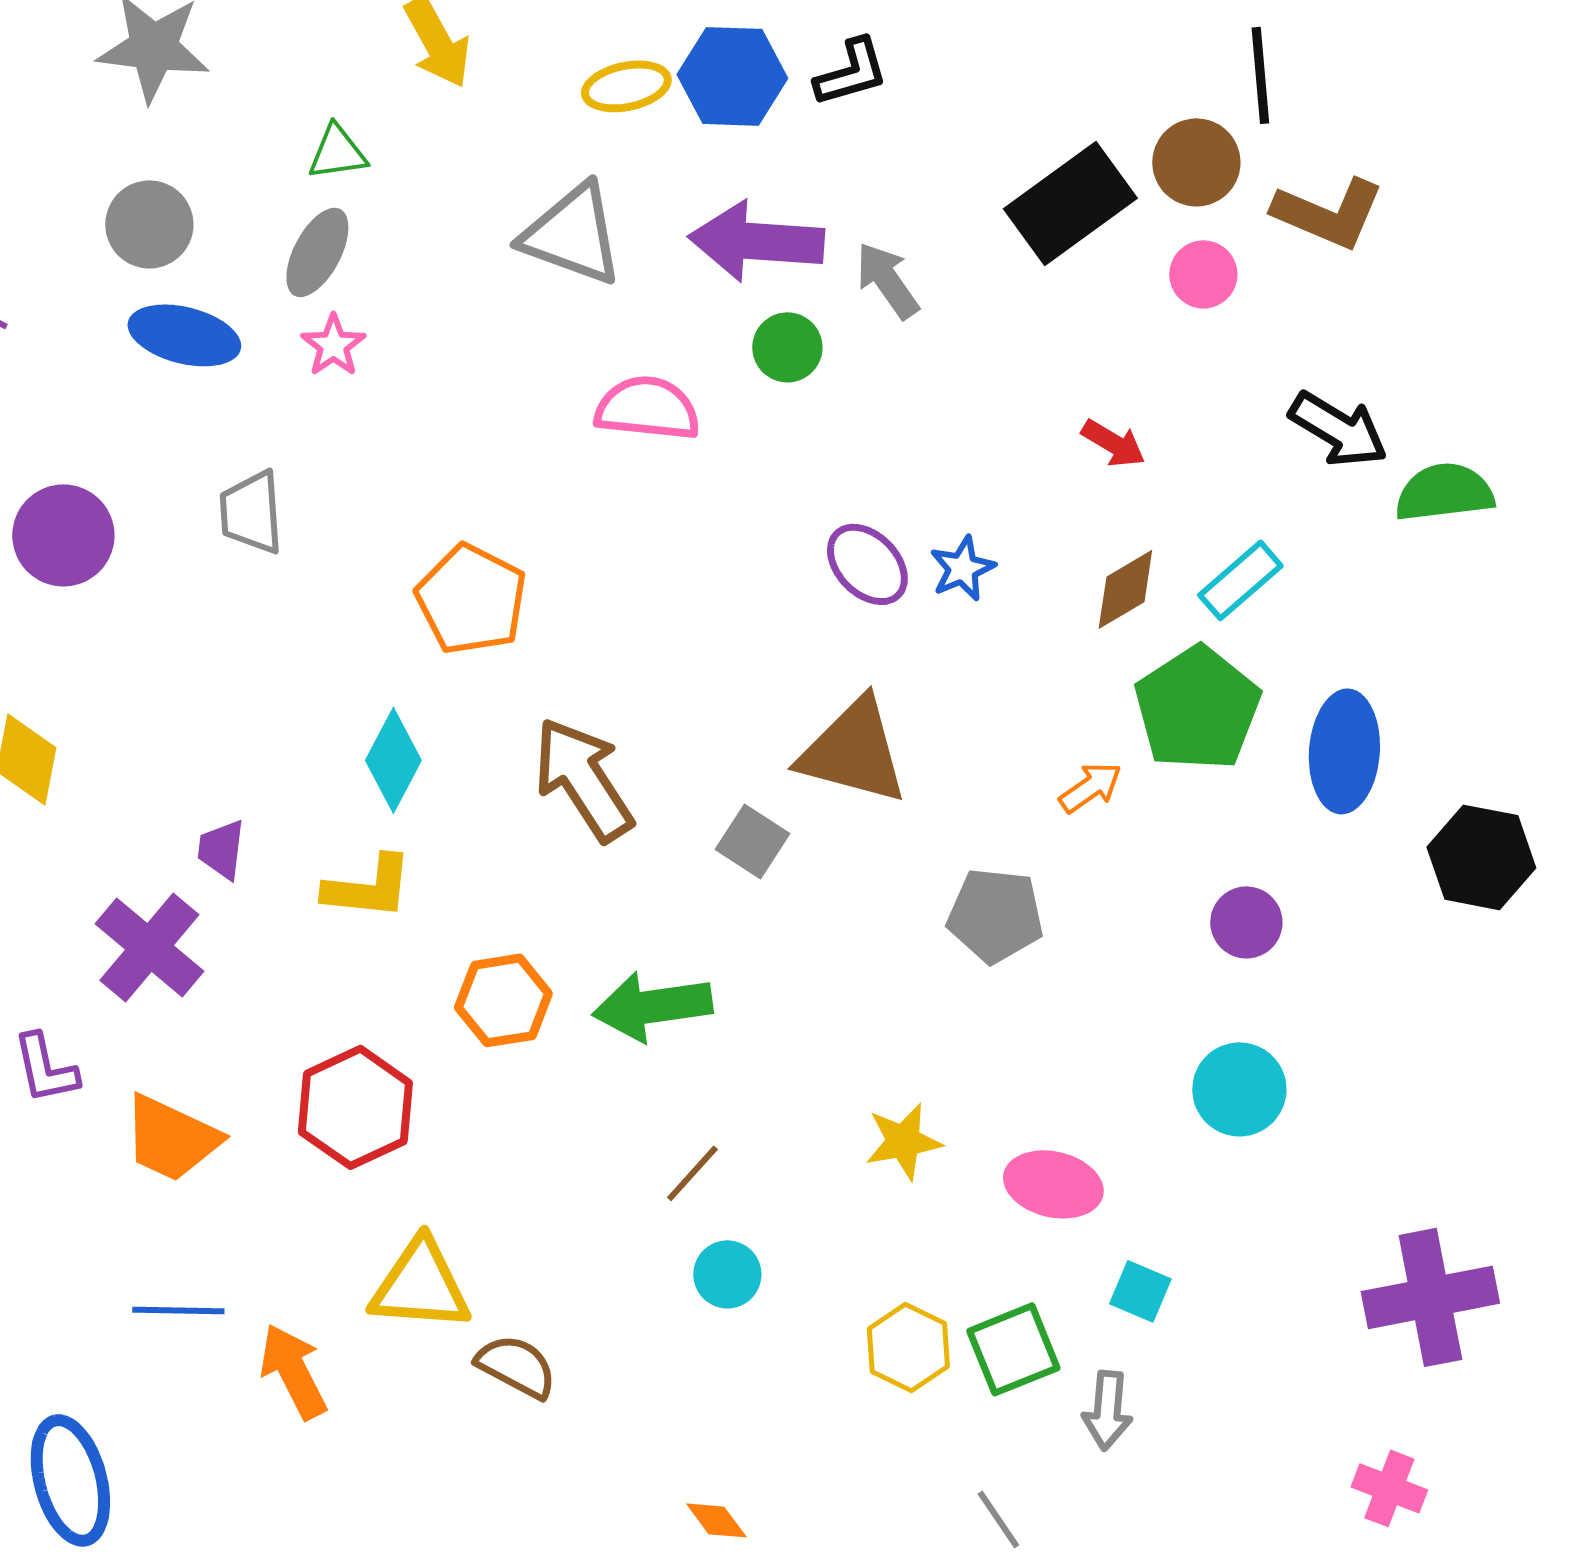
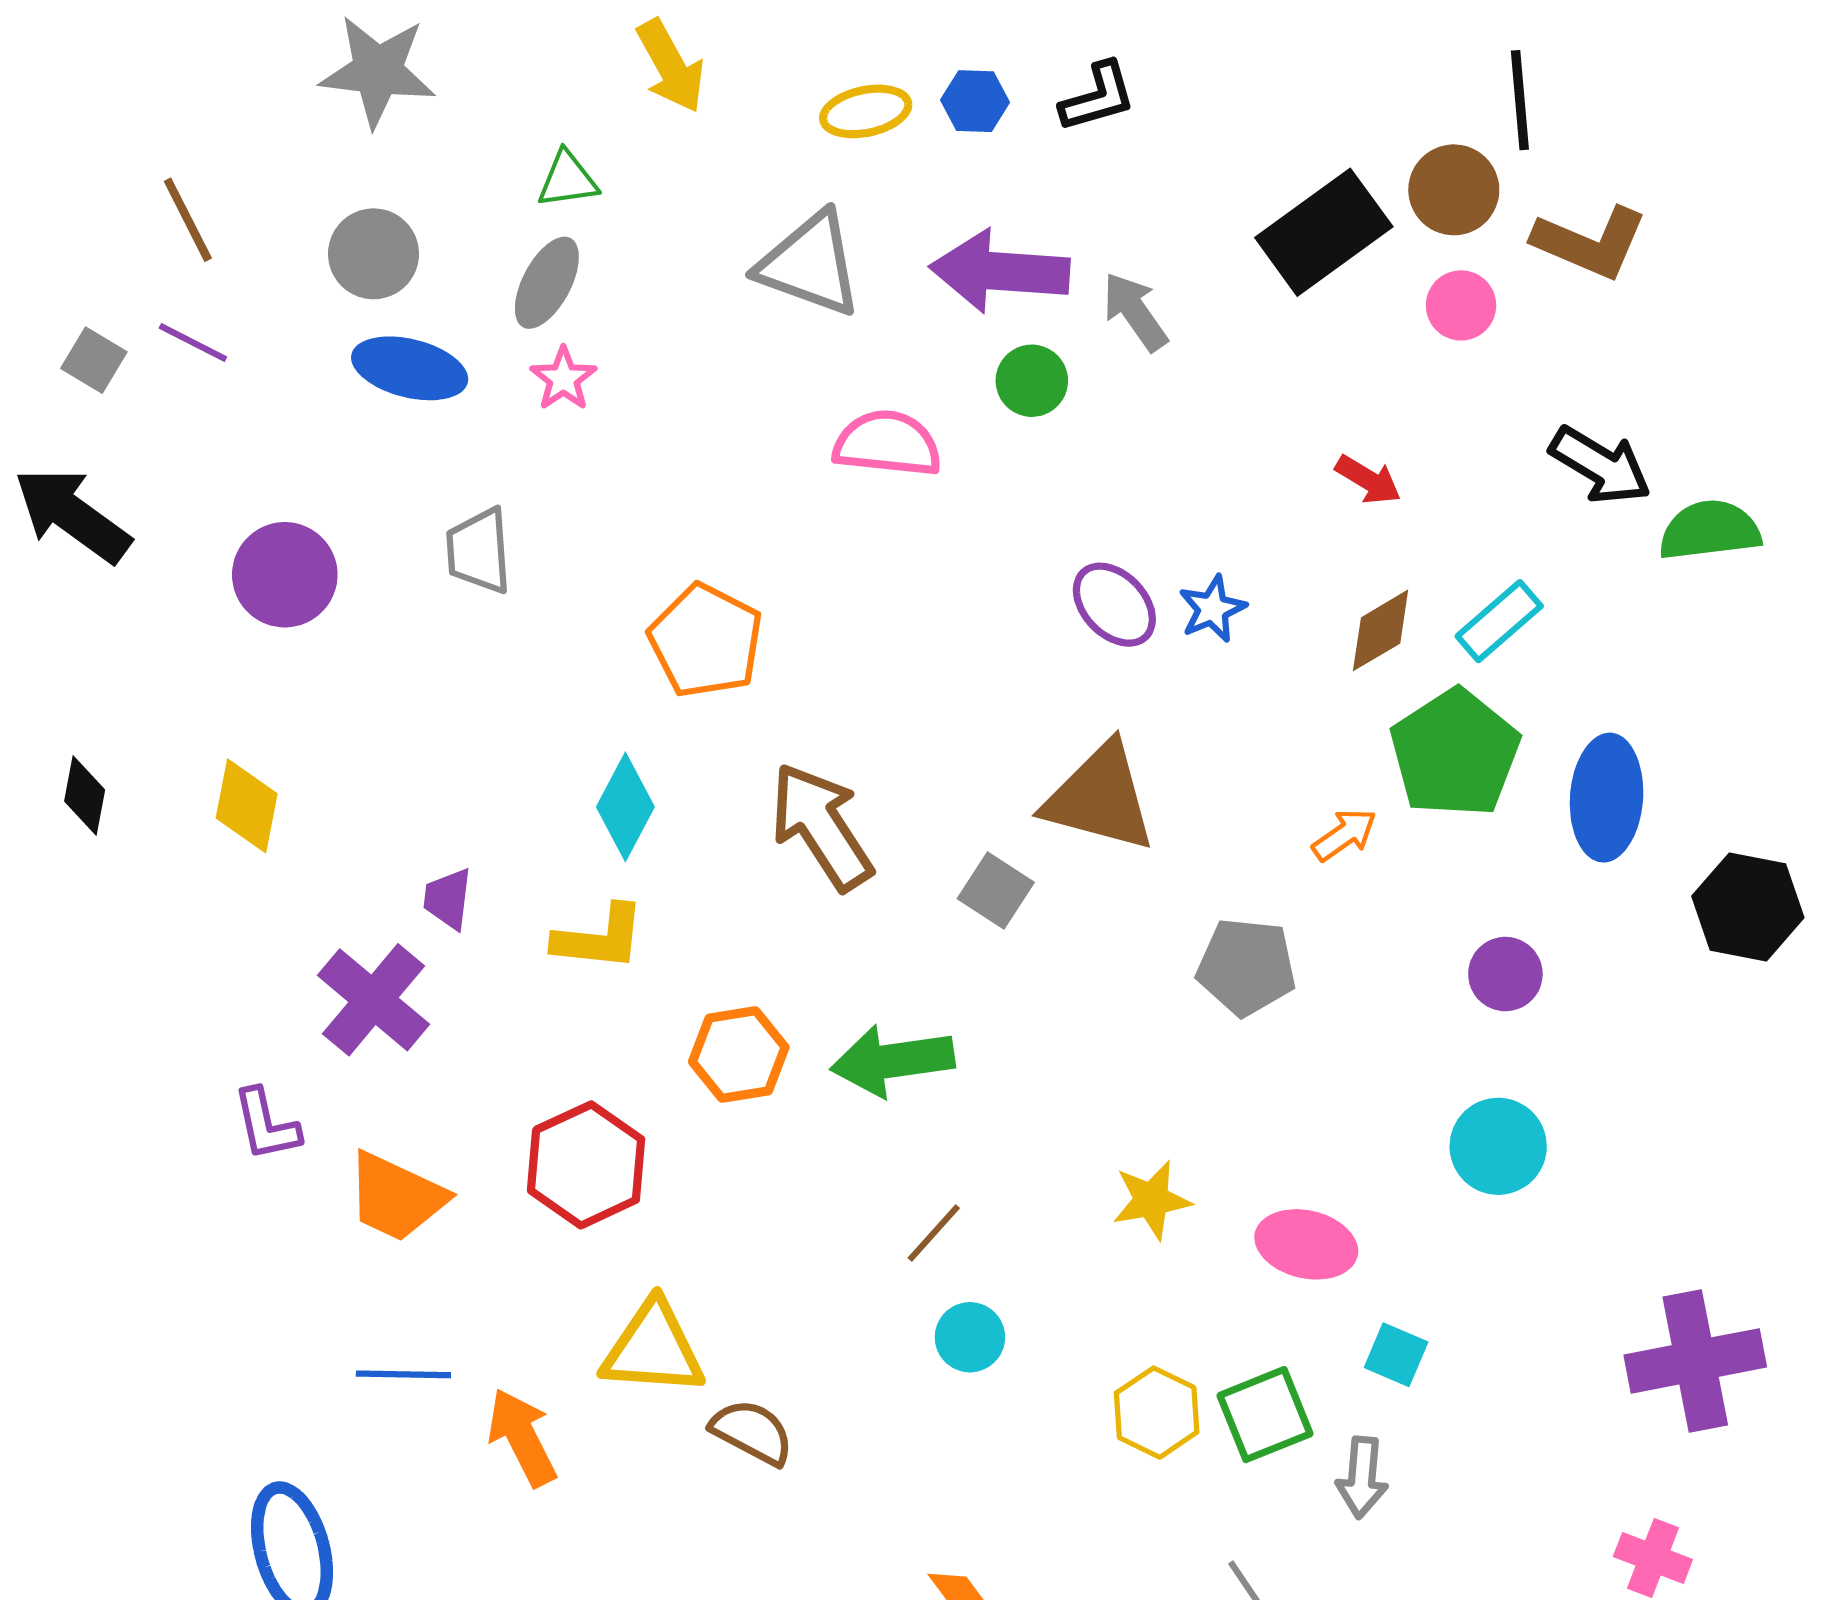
blue hexagon: (732, 76) -> (975, 101), size x0.6

